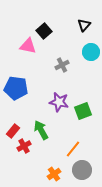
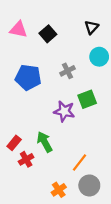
pink triangle: (28, 46) -> (18, 29), moved
blue pentagon: (16, 88) -> (28, 77), moved
green square: (83, 111) -> (87, 99), moved

